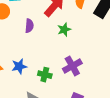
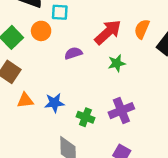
purple semicircle: (29, 26) -> (73, 53), turned -120

